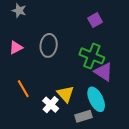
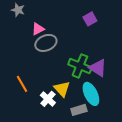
gray ellipse: (49, 45) -> (46, 43), turned 60
pink triangle: (16, 48) -> (38, 29), moved
green cross: (92, 56) -> (80, 66), moved

